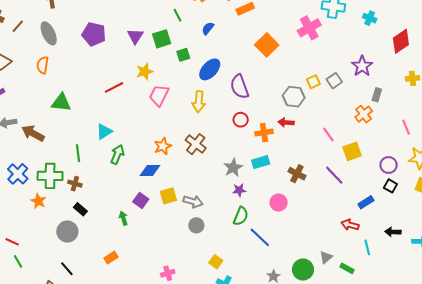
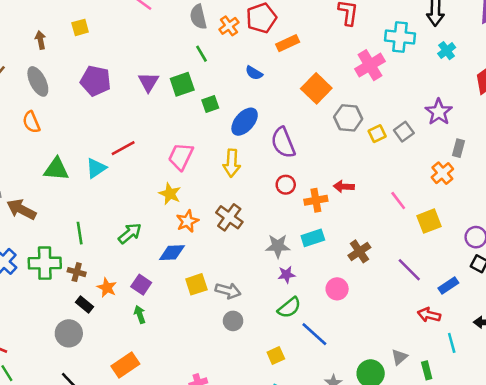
cyan cross: (370, 18) -> (447, 51), turned 32
blue semicircle: (208, 28) -> (254, 73), moved, turned -96
orange semicircle: (43, 65) -> (31, 122), turned -30
yellow star: (145, 72) -> (170, 194), moved, turned -30
gray hexagon: (294, 97) -> (348, 118), moved
cyan triangle: (104, 132) -> (96, 168), moved
green arrow: (117, 154) -> (130, 233), turned 30
gray star: (233, 168) -> (278, 246), turned 30
brown cross: (297, 174) -> (359, 251), turned 30
purple line: (334, 175) -> (409, 270), moved
purple square: (141, 200) -> (141, 285), moved
orange star: (38, 201) -> (107, 288), moved
green semicircle: (241, 216) -> (289, 308), turned 30
orange rectangle: (111, 258) -> (125, 365), size x1.5
yellow square: (216, 262) -> (276, 356), moved, turned 32
green rectangle: (347, 268) -> (427, 370), turned 48

